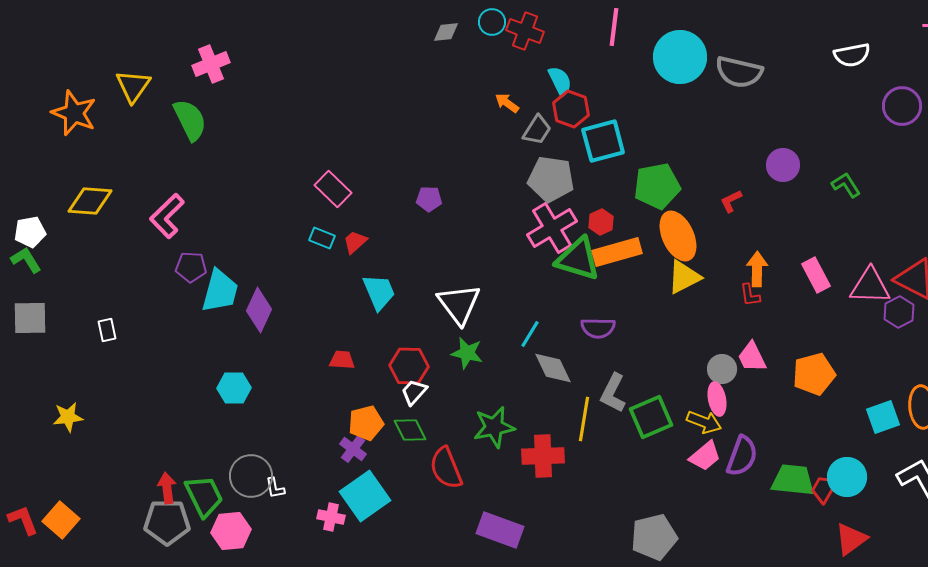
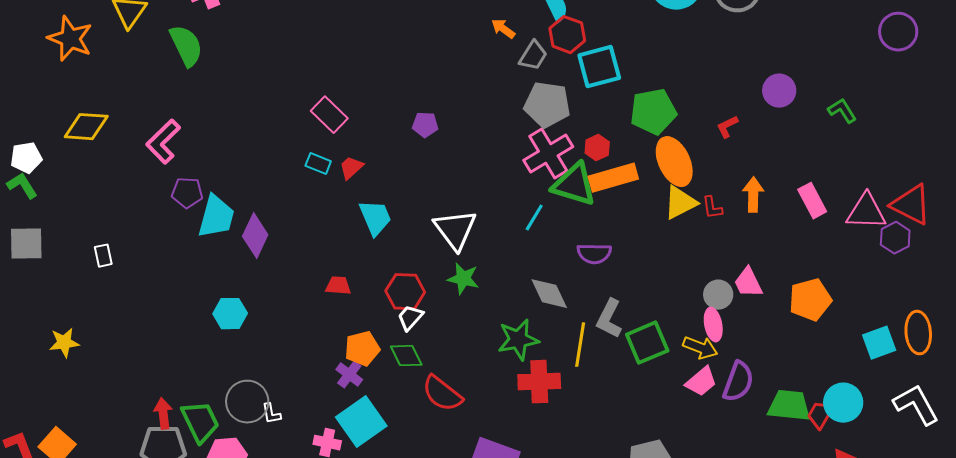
red L-shape: (750, 295) -> (712, 208), moved
cyan line: (530, 334) -> (534, 218), moved
green star: (494, 427) -> (518, 340), moved
red semicircle: (446, 468) -> (442, 394), turned -30

